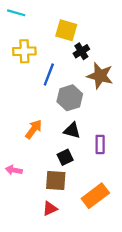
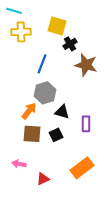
yellow cross: (24, 51) -> (21, 32), moved
gray hexagon: (70, 98) -> (45, 93), moved
pink arrow: (14, 170) -> (19, 164), moved
brown square: (56, 181) -> (32, 134), moved

